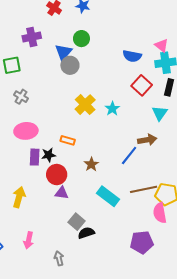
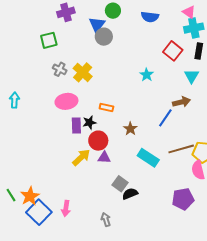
blue semicircle: (132, 56) -> (150, 17), moved
yellow cross: (85, 105) -> (83, 72), moved
yellow arrow: (19, 197) -> (81, 157), moved, turned 36
pink arrow: (28, 240) -> (66, 208), moved

